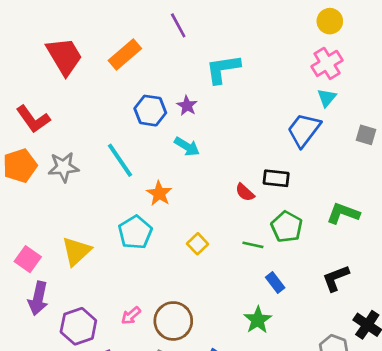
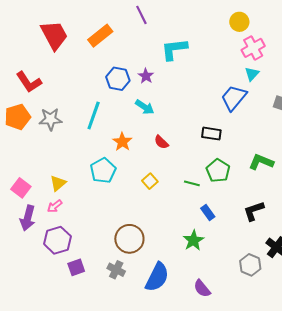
yellow circle: (330, 21) -> (239, 22), moved
cyan line: (120, 160) -> (94, 116), turned 52
red semicircle: (245, 192) -> (161, 142), moved
yellow triangle: (76, 251) -> (58, 183), size x0.7
pink arrow: (131, 316) -> (55, 206), moved

